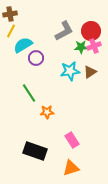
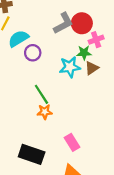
red circle: (91, 31) -> (82, 23), moved
green star: (81, 47) -> (84, 53), moved
green line: (29, 93) -> (41, 94), moved

